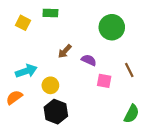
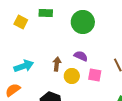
green circle: (112, 27) -> (83, 22), moved
brown arrow: (65, 51) -> (57, 64), moved, turned 144
yellow circle: (50, 85) -> (72, 76), moved

